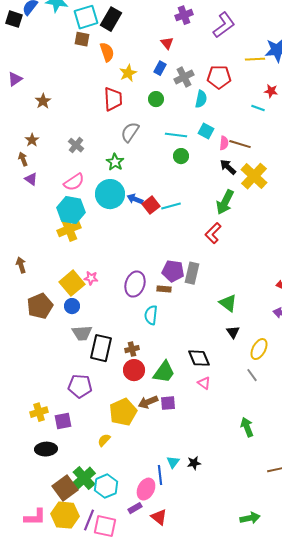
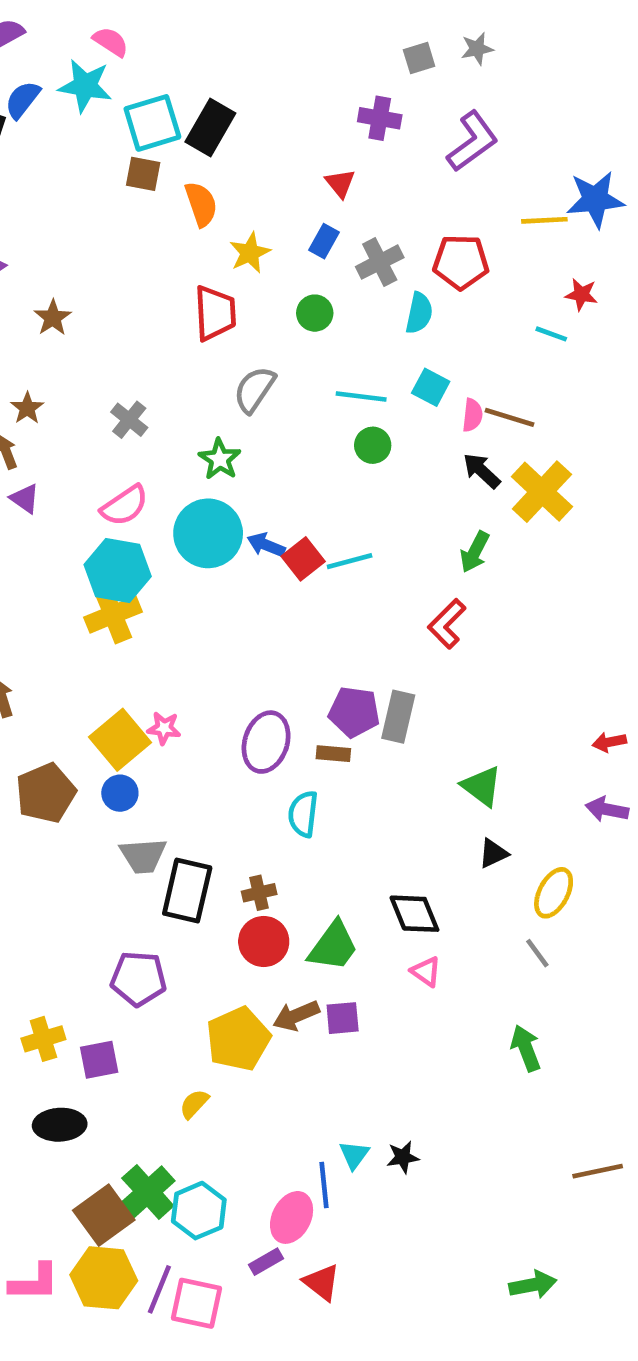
purple cross: (184, 15) -> (380, 118), turned 30
green arrow: (225, 202) -> (475, 552), size x0.7
black triangle: (233, 332) -> (493, 853), turned 40
green arrow: (247, 427) -> (526, 1048), moved

